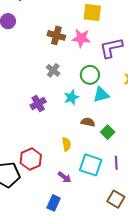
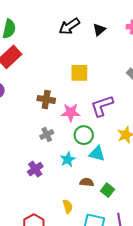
pink star: (81, 38) -> (71, 112), moved
gray cross: (53, 70) -> (47, 135), turned 32
cyan triangle: (101, 95) -> (97, 154), turned 36

